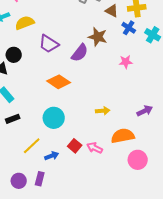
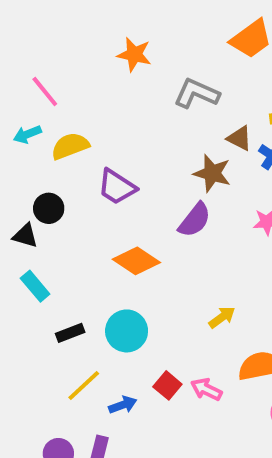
brown triangle: (112, 11) -> (239, 138), moved
purple semicircle: (80, 53) -> (195, 220), moved
yellow arrow: (103, 111) -> (222, 317), turned -32
black rectangle: (13, 119) -> (70, 333), moved

